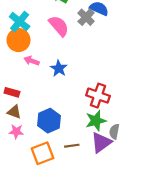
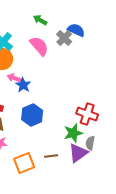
blue star: (59, 68) -> (23, 85), moved
red cross: (98, 96) -> (87, 114), moved
blue hexagon: (49, 121) -> (32, 115), moved

